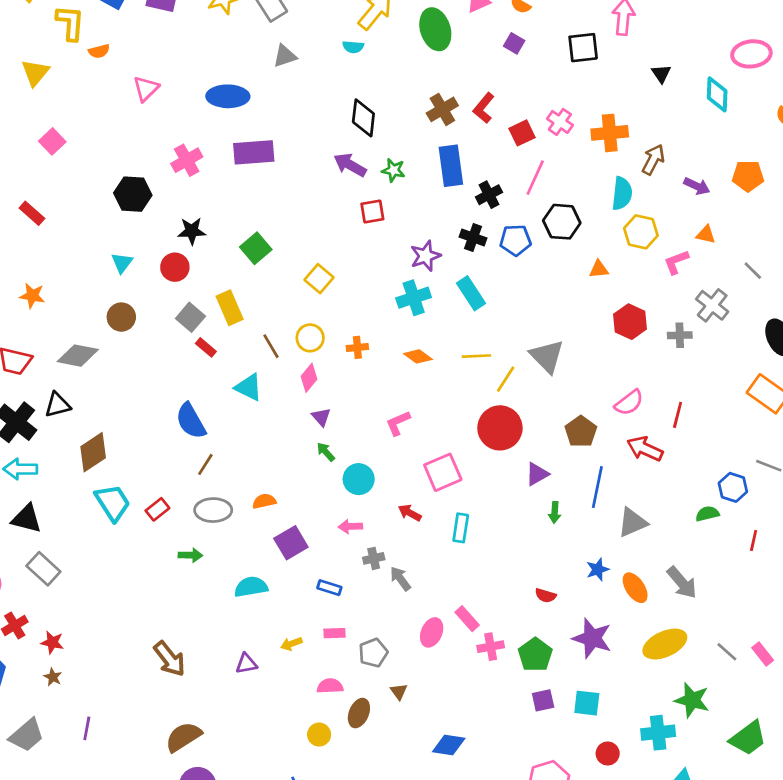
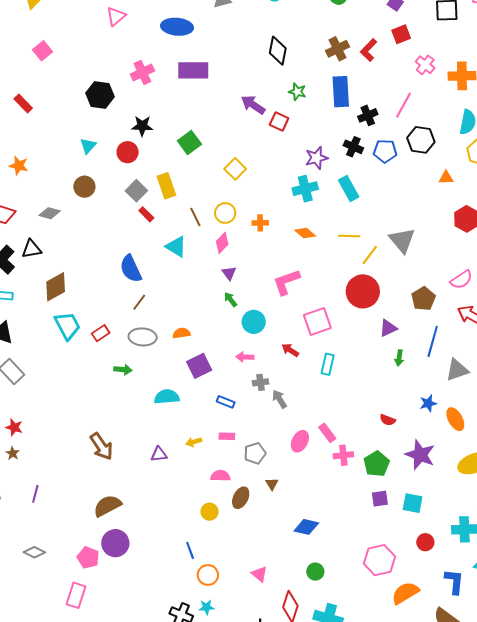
red square: (522, 133) -> (401, 34), moved
purple arrow: (350, 165) -> (253, 105), moved
red square: (372, 211) -> (279, 121), turned 30
gray diamond: (78, 356) -> (50, 213), size x0.7
pink L-shape: (398, 423) -> (286, 282), size x1.4

